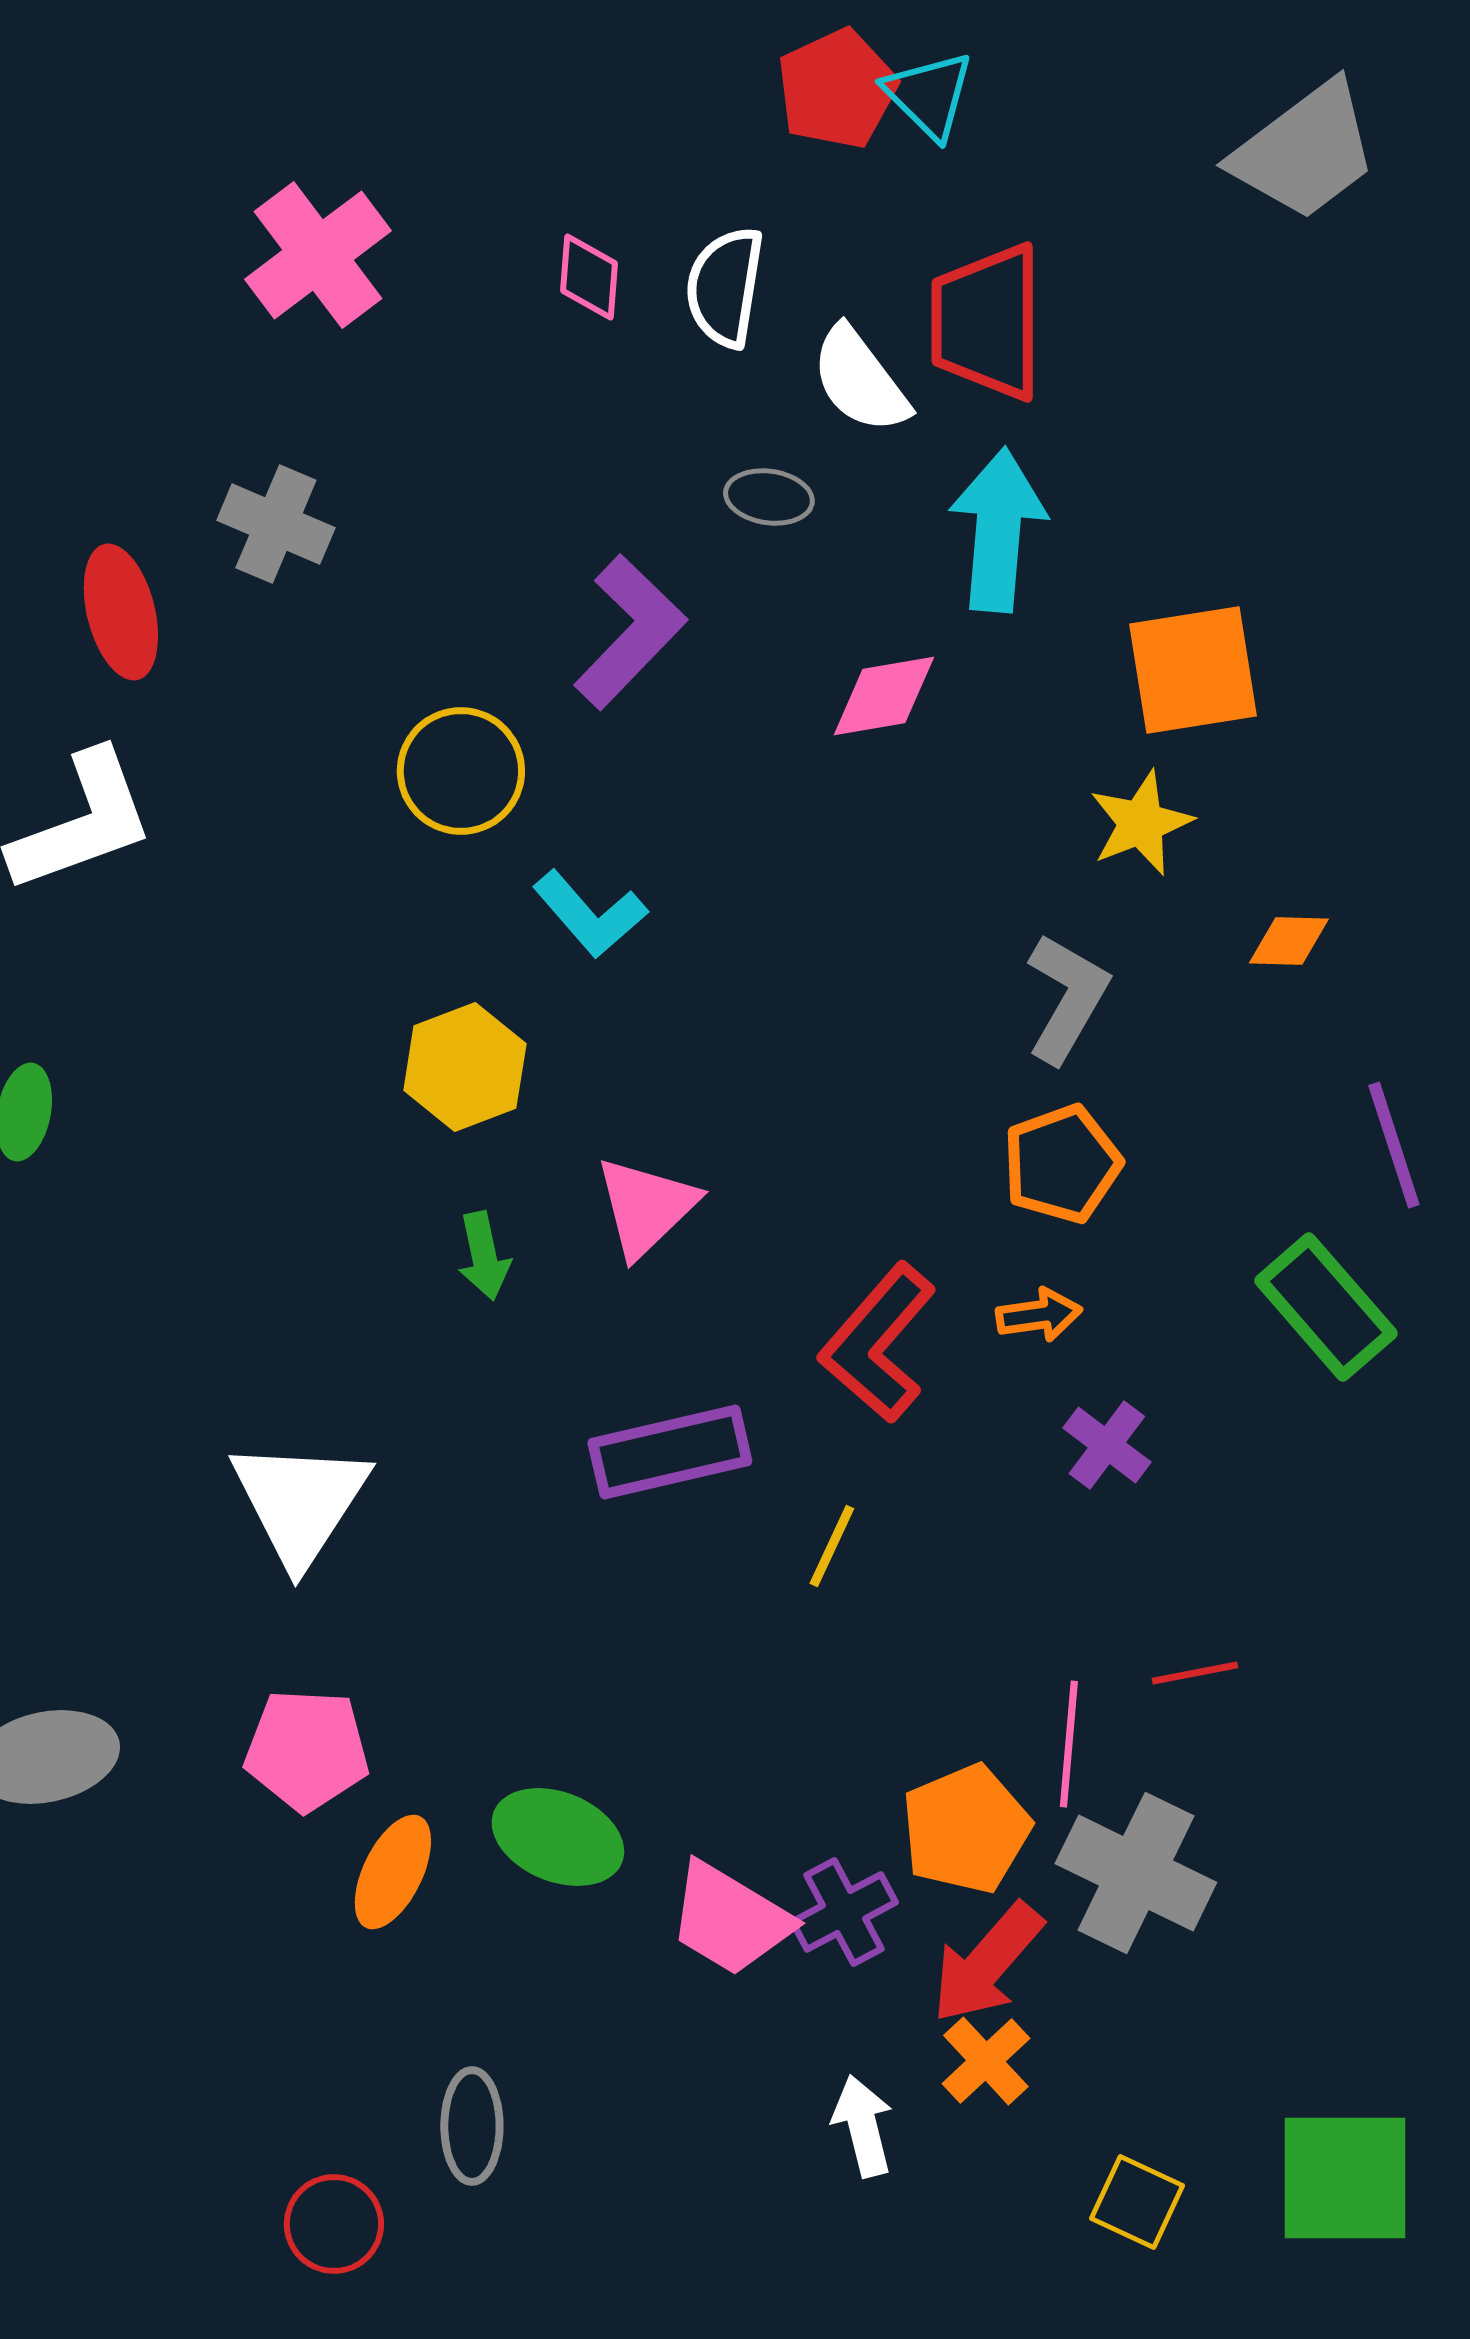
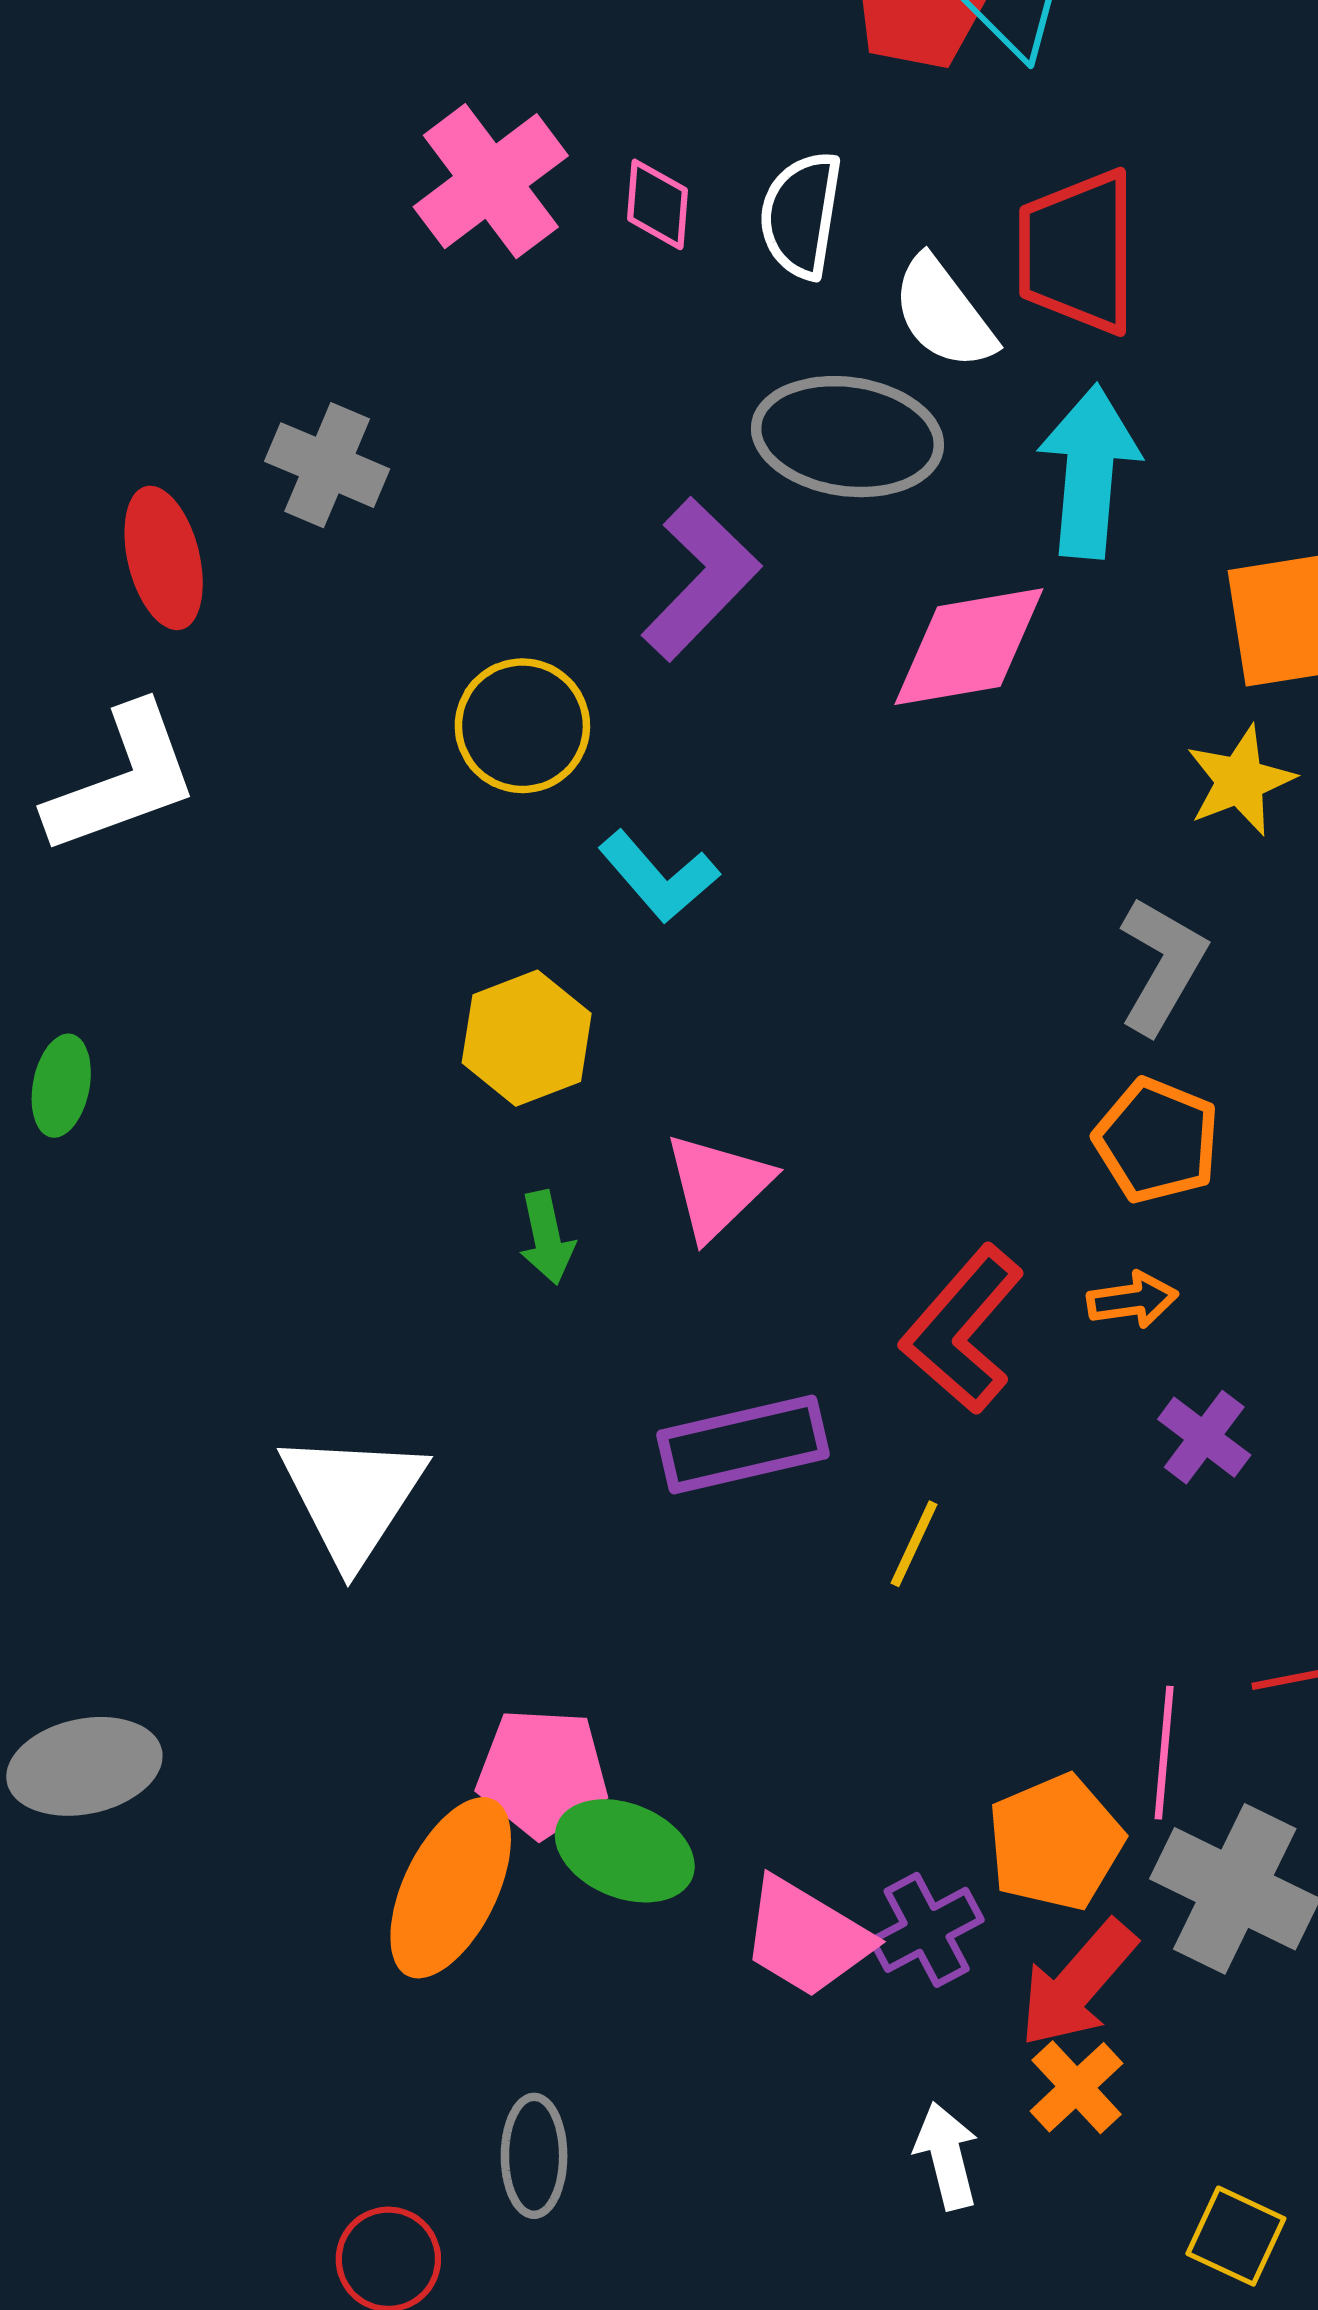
pink cross: (318, 255) -> (491, 181), moved
gray ellipse: (769, 497) -> (847, 437), size x2.0
pink diamond: (884, 696) -> (969, 647), size x1.4
orange pentagon: (1062, 1164) -> (1157, 1141), turned -30
pink pentagon: (307, 1750) -> (542, 1773), moved
orange ellipse: (393, 1872) -> (451, 1888), size x1.5

